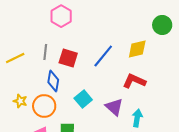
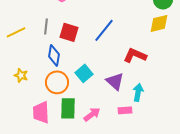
yellow diamond: (137, 49) -> (159, 23), moved
orange circle: (44, 106) -> (57, 82), moved

